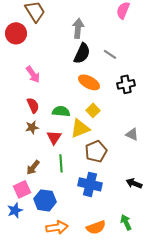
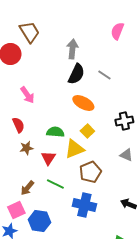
black cross: (126, 84) -> (124, 121), moved
red semicircle: (33, 105) -> (18, 125), moved
green line: (61, 163) -> (55, 184), turned -60

